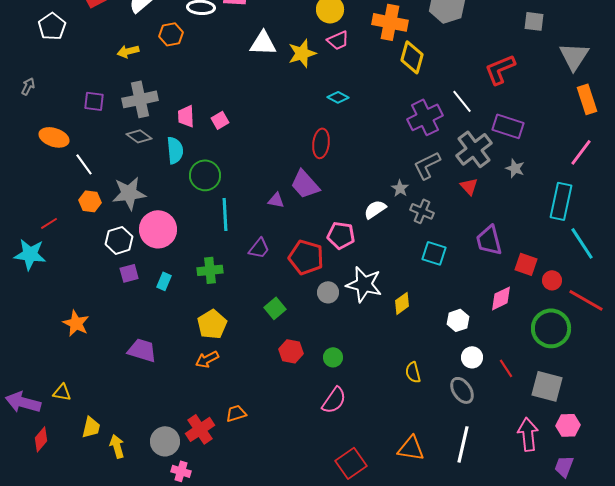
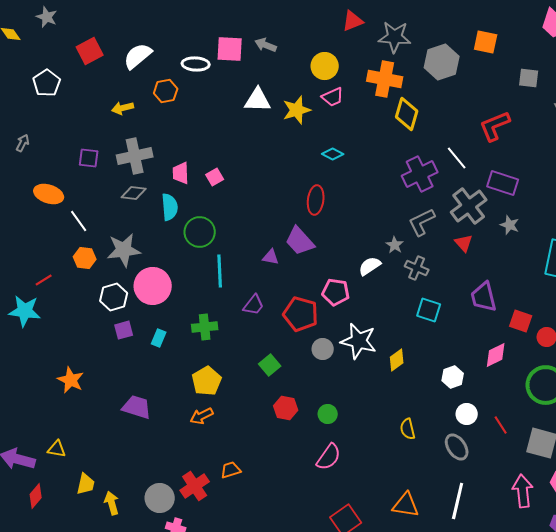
gray diamond: (139, 136) -> (134, 193), turned -30

